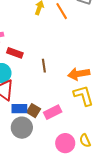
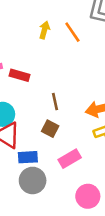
red rectangle: (15, 53) -> (20, 75), moved
brown square: (34, 111) -> (50, 129), moved

